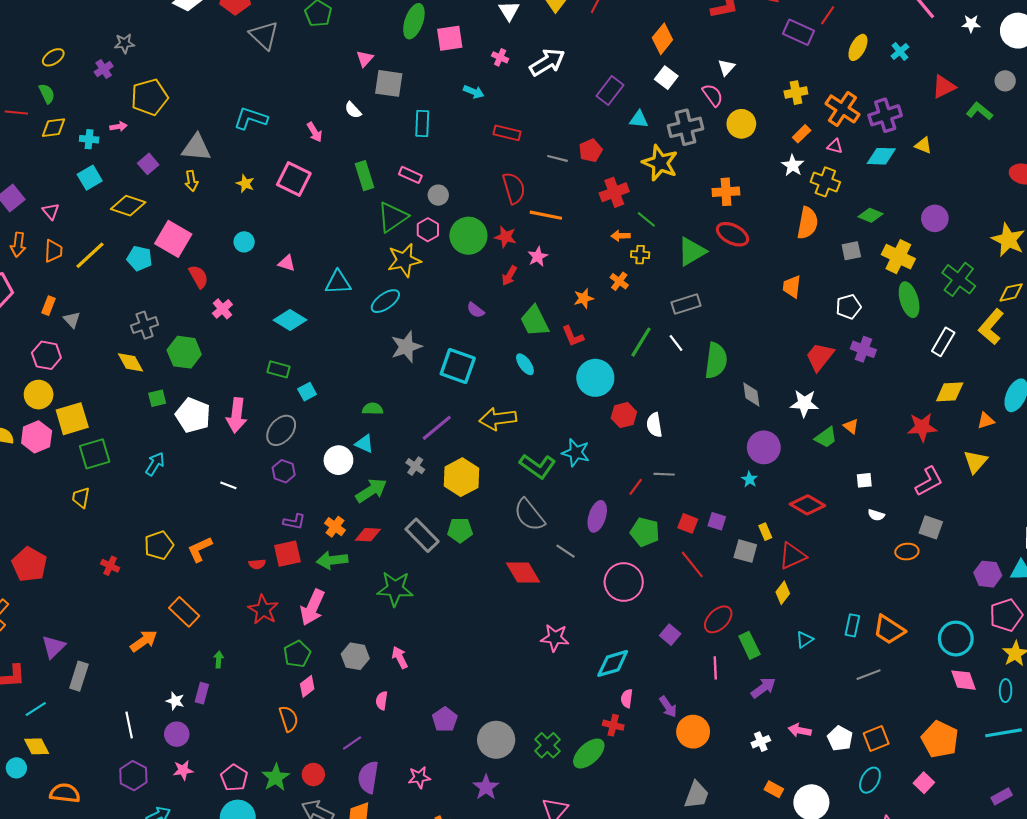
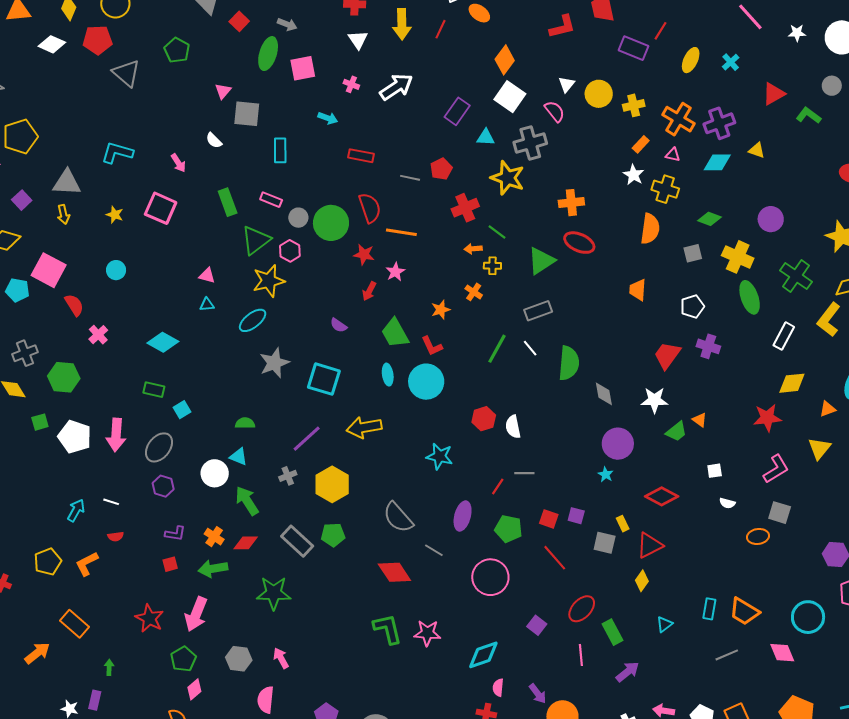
white square: (666, 78) -> (510, 97), size x1.4
yellow circle: (741, 124) -> (599, 94), moved
green circle: (468, 236) -> (331, 223), moved
pink triangle: (287, 263) -> (207, 275), moved
cyan triangle: (338, 282) -> (207, 305), size x0.6
cyan ellipse: (525, 364) -> (388, 375), turned 30
cyan circle: (595, 378) -> (426, 382), moved
cyan arrow: (155, 464) -> (76, 510), moved
gray cross: (415, 466) -> (288, 476), turned 36
green L-shape: (538, 466) -> (388, 629), moved, turned -136
green arrow: (371, 490) -> (247, 501), turned -88
red square: (287, 554) -> (170, 564), size x0.6
red semicircle: (257, 564) -> (116, 536), moved
pink diamond: (963, 680) -> (782, 653), moved
pink semicircle: (382, 701) -> (266, 700), size x1.5

